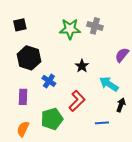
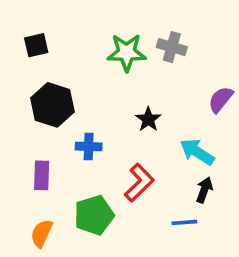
blue cross: (49, 81) -> (89, 146), turned -32
black arrow: (121, 105) -> (204, 190), moved

